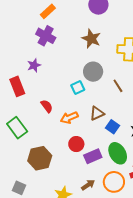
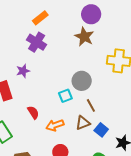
brown star: (91, 39) -> (84, 37), moved
brown line: (118, 86) -> (91, 105), moved
blue square: (113, 127) -> (101, 130), moved

